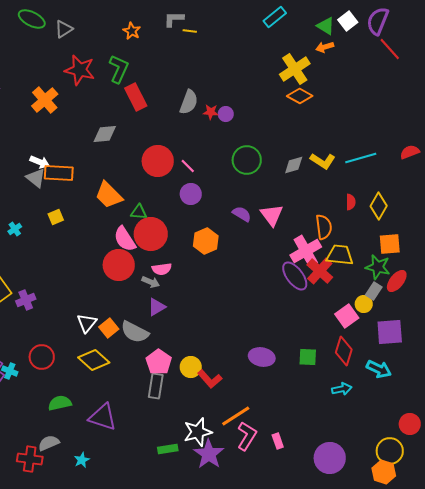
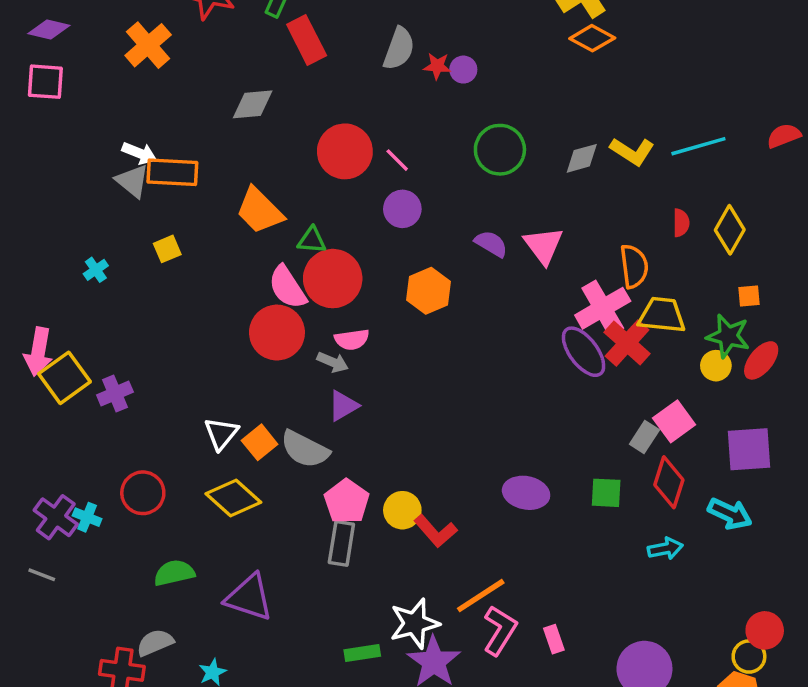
orange square: (390, 244) -> (749, 296), size x0.6
gray rectangle: (374, 291) -> (644, 437), moved
yellow circle: (364, 304) -> (716, 366), moved
red circle: (410, 424) -> (765, 630), moved
yellow circle: (390, 451) -> (749, 657), size x0.7

